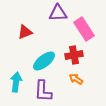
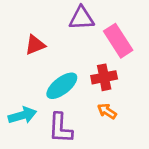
cyan arrow: (16, 82) -> (22, 115), turned 66

